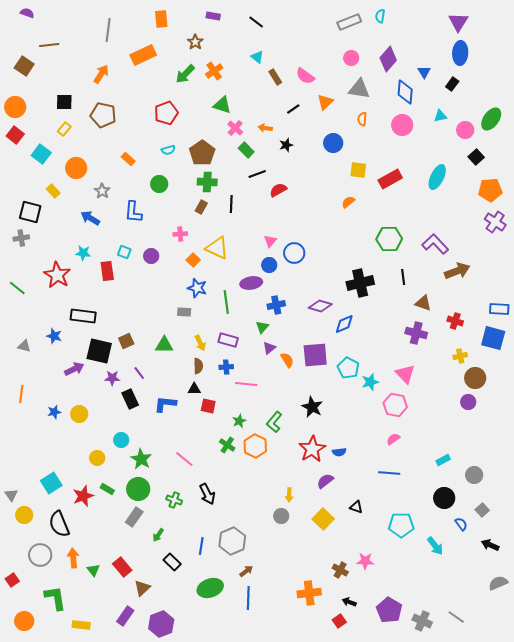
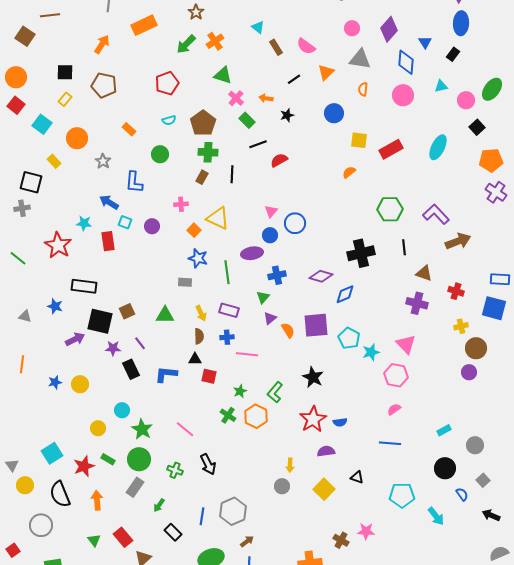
blue arrow: (90, 218) -> (109, 202), moved
purple semicircle: (325, 481) -> (326, 451), turned 30
orange arrow: (73, 558) -> (97, 500), moved

